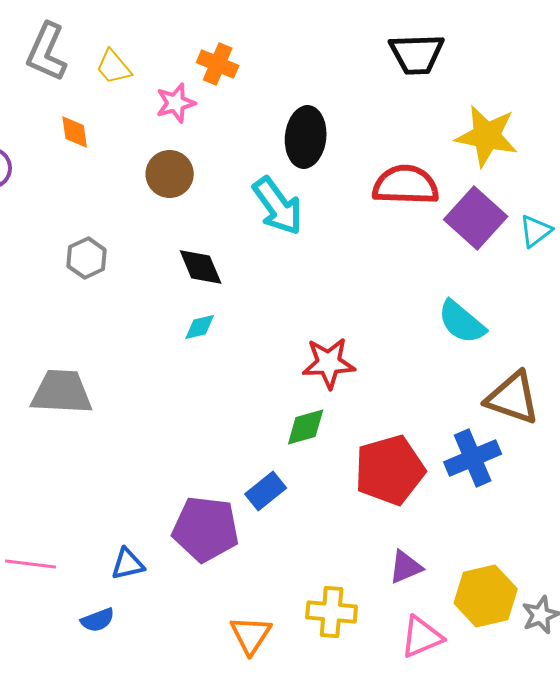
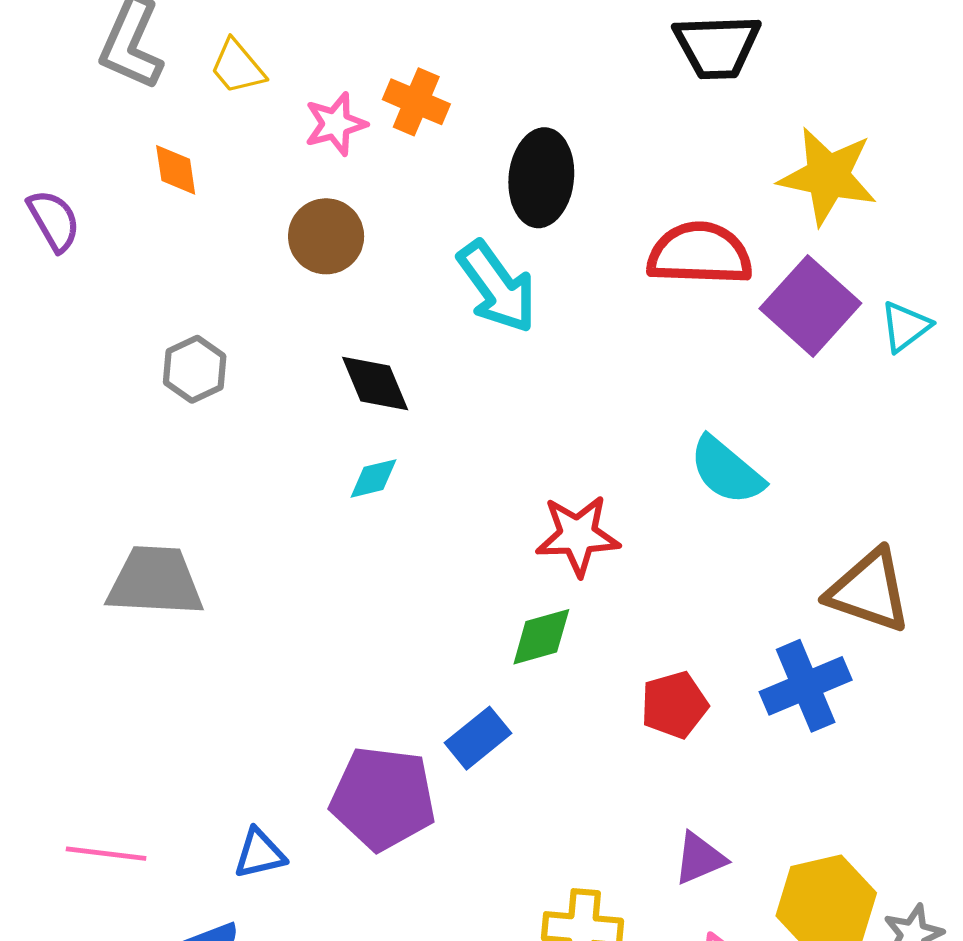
orange cross: (218, 64) -> (416, 102), moved
cyan semicircle: (462, 322) -> (727, 471), moved
red pentagon: (390, 470) -> (674, 705), size x0.6

